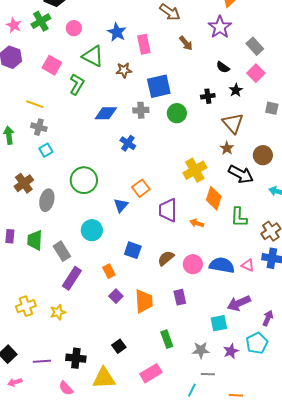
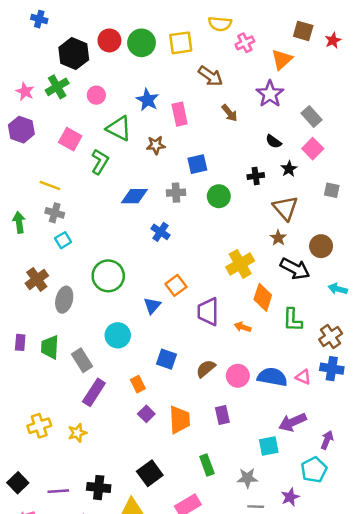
blue square: (159, 86) -> (197, 164), size x0.7
black square: (119, 346) -> (150, 473), size x1.5
purple star: (231, 351) -> (290, 497), moved

